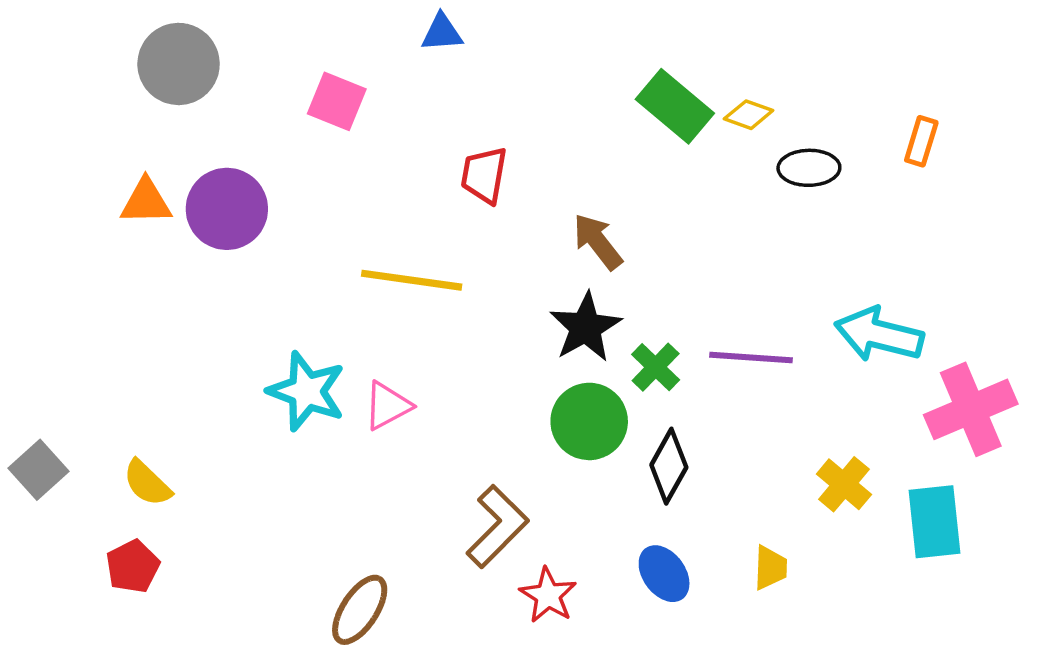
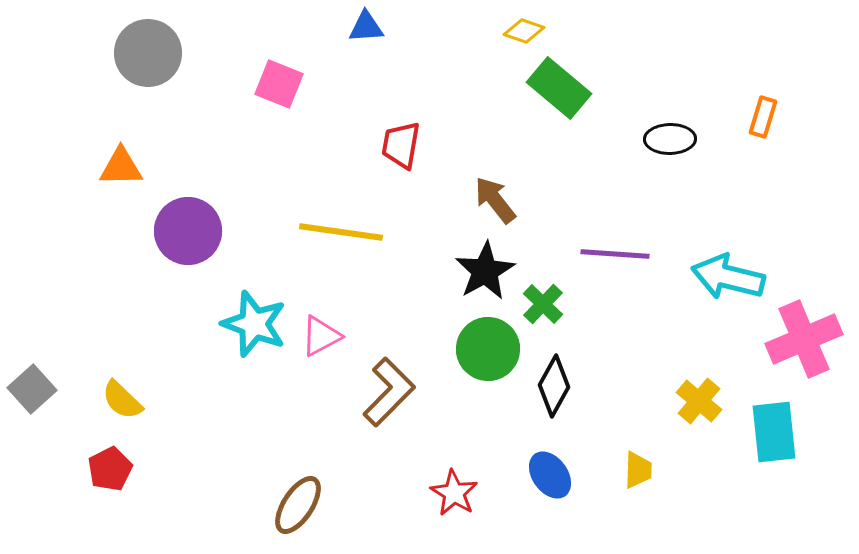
yellow diamond: (749, 115) -> (524, 31), moved
purple circle: (227, 209) -> (188, 231), moved
purple line: (751, 357) -> (615, 254), moved
brown L-shape: (497, 527) -> (389, 392), moved

